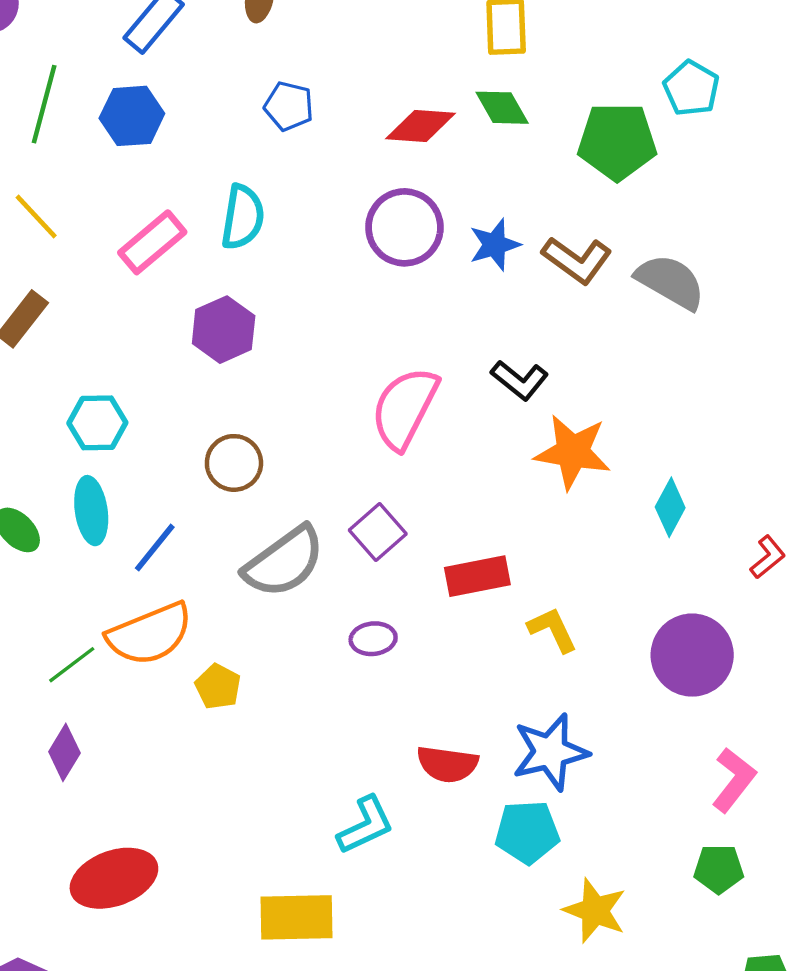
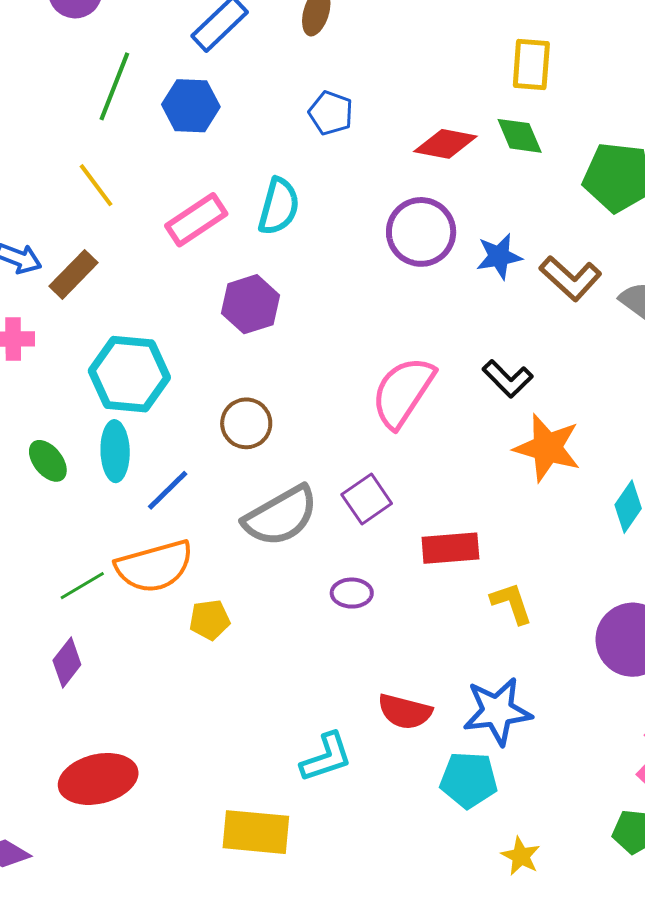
cyan hexagon: (97, 423) -> (129, 374), size x1.5
yellow pentagon: (218, 687) -> (210, 620), turned 30
yellow star: (595, 911) -> (521, 856), size x0.7

